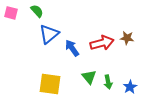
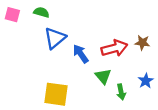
green semicircle: (37, 11) -> (41, 12), turned -32
green triangle: (89, 77) -> (103, 76), moved
blue star: (130, 87) -> (146, 81), moved

